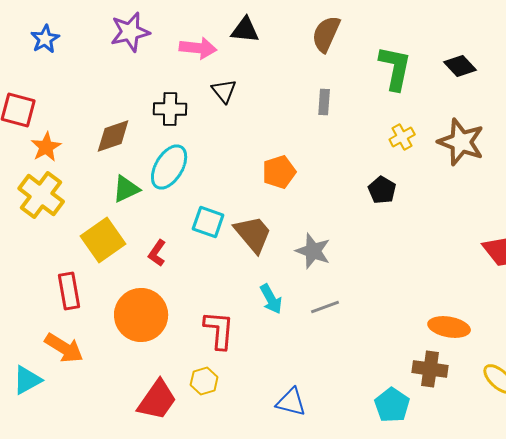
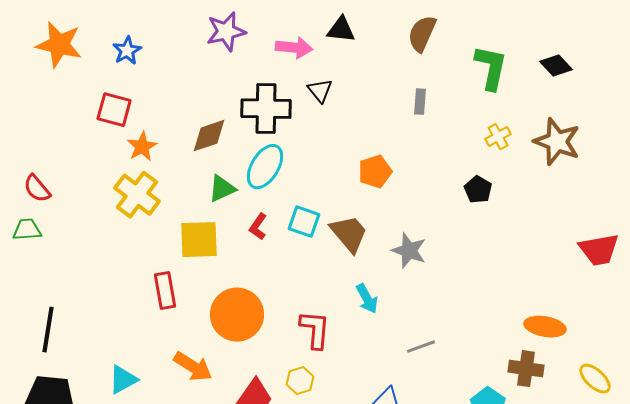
blue star: (45, 39) -> (127, 51), moved
black cross: (170, 109) -> (266, 109), size x1.5
yellow square: (103, 240) -> (199, 240), turned 33
red L-shape: (157, 253) -> (258, 227), moved
gray line: (325, 307) -> (421, 347), moved
orange arrow: (64, 348) -> (193, 367), moved

